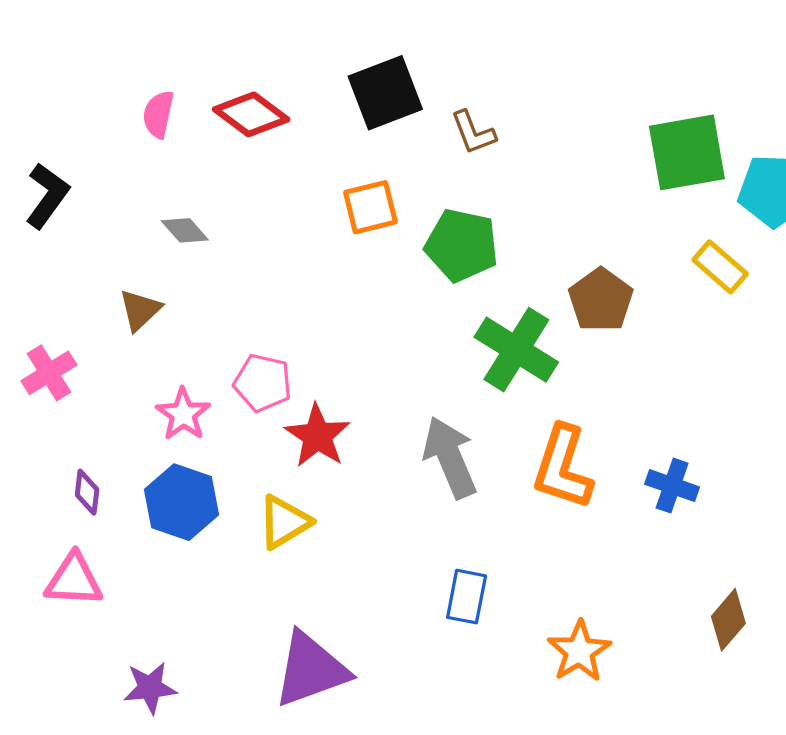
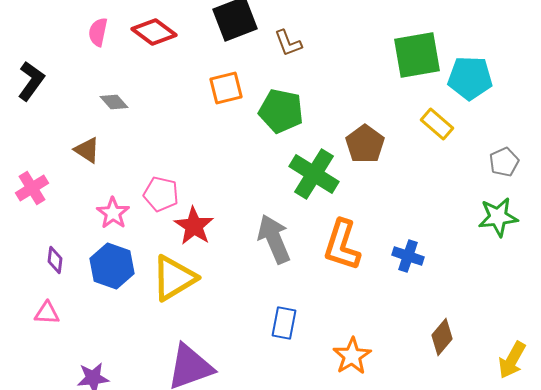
brown triangle: (140, 310) -> (87, 150), turned -44
yellow triangle: (284, 522) -> (174, 278), size x1.4
pink triangle: (74, 580) -> (47, 313), size x0.7

